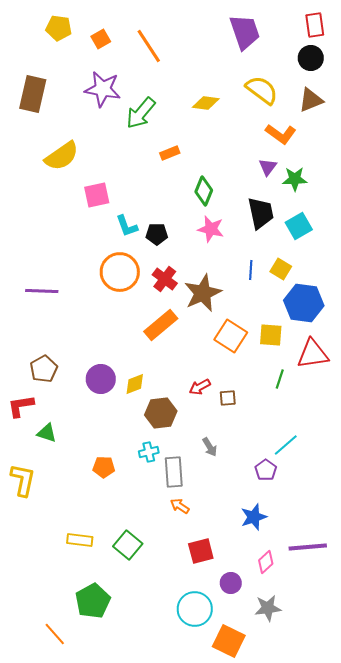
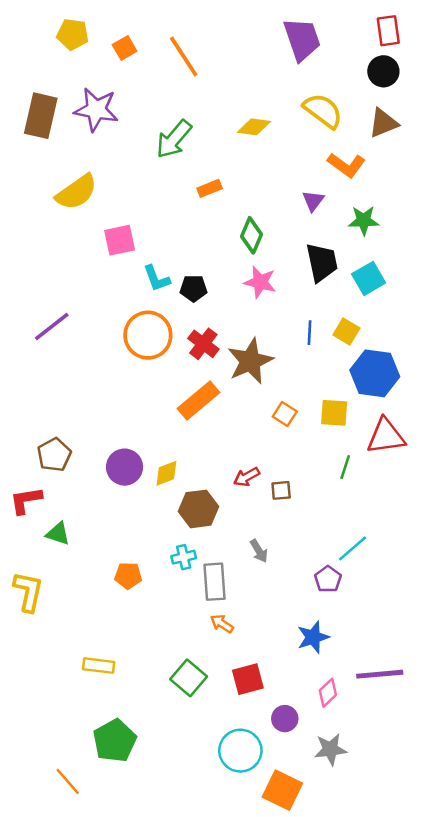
purple star: (103, 89) -> (96, 110), moved
purple triangle: (268, 167) -> (313, 201), moved
purple line: (42, 291) -> (52, 327), moved, turned -40
orange square: (231, 336) -> (285, 414), size x0.6
green square: (128, 545) -> (189, 678), moved

